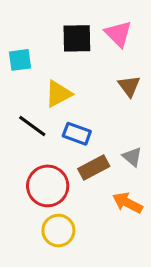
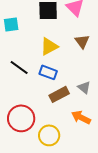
yellow triangle: (58, 94) -> (49, 46), moved
red circle: (48, 186) -> (21, 118), moved
yellow circle: (58, 230) -> (49, 135), moved

